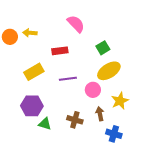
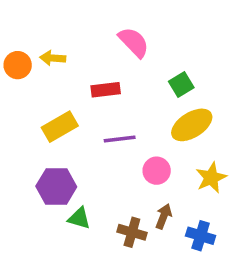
pink circle: (93, 90) -> (157, 171), moved
brown arrow: (100, 114) -> (164, 216), moved, turned 32
brown cross: (75, 120) -> (132, 232), moved

